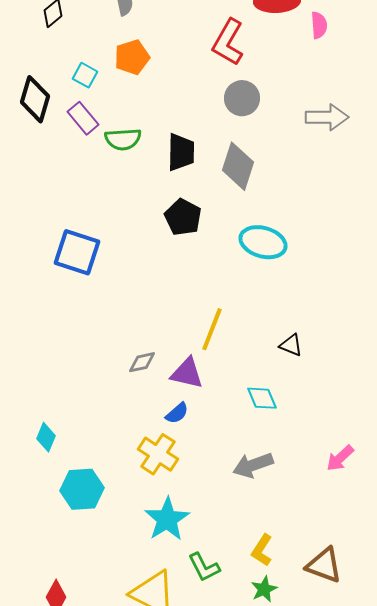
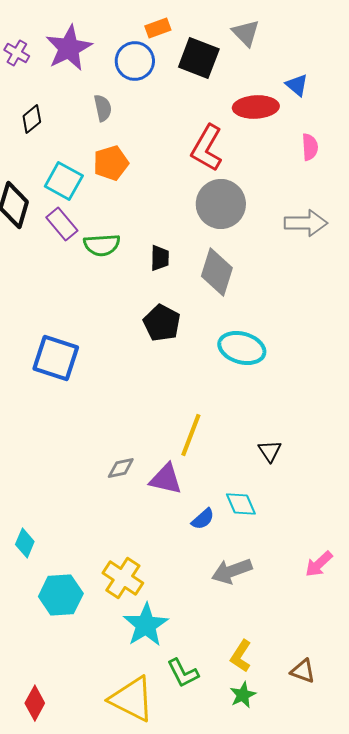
pink semicircle: (319, 25) -> (310, 147), moved
cyan square: (85, 75) -> (64, 181), size x1.5
gray circle: (242, 98) -> (221, 204), size x1.4
black trapezoid: (181, 152) -> (160, 258), size x0.7
black triangle: (291, 345) -> (270, 451), turned 35
blue semicircle: (177, 413) -> (203, 519), moved
yellow cross: (158, 454) -> (123, 578), moved
brown triangle: (324, 565) -> (303, 671), size x0.7

